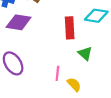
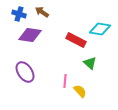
red rectangle: (70, 28) -> (76, 40), turned -60

